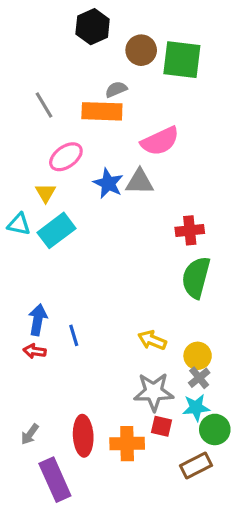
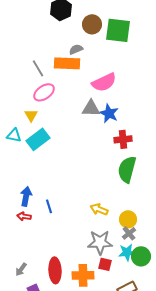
gray line: (44, 105) -> (38, 68), moved
blue star: (108, 183) -> (109, 113), moved
green circle: (215, 429) -> (141, 256), moved

